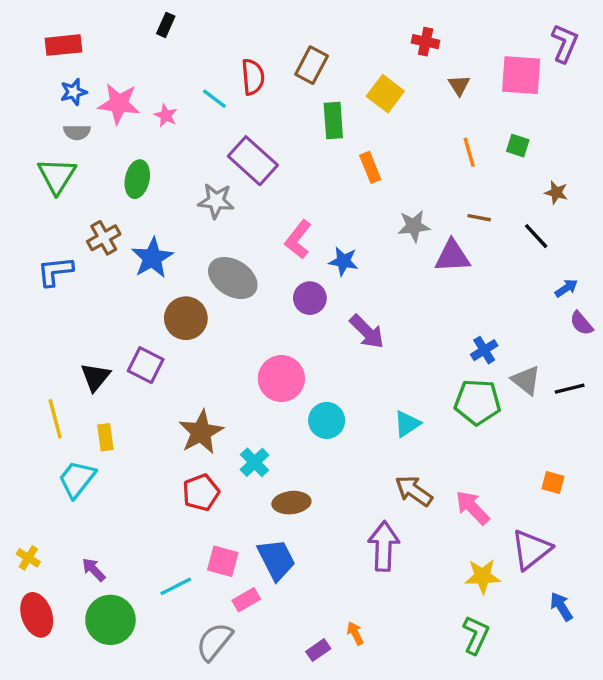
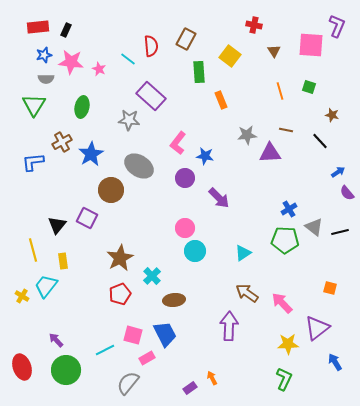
black rectangle: (166, 25) -> (66, 30), moved
pink circle: (281, 379) -> (185, 228), moved, size x0.7
yellow cross: (28, 558) -> (22, 296), moved

